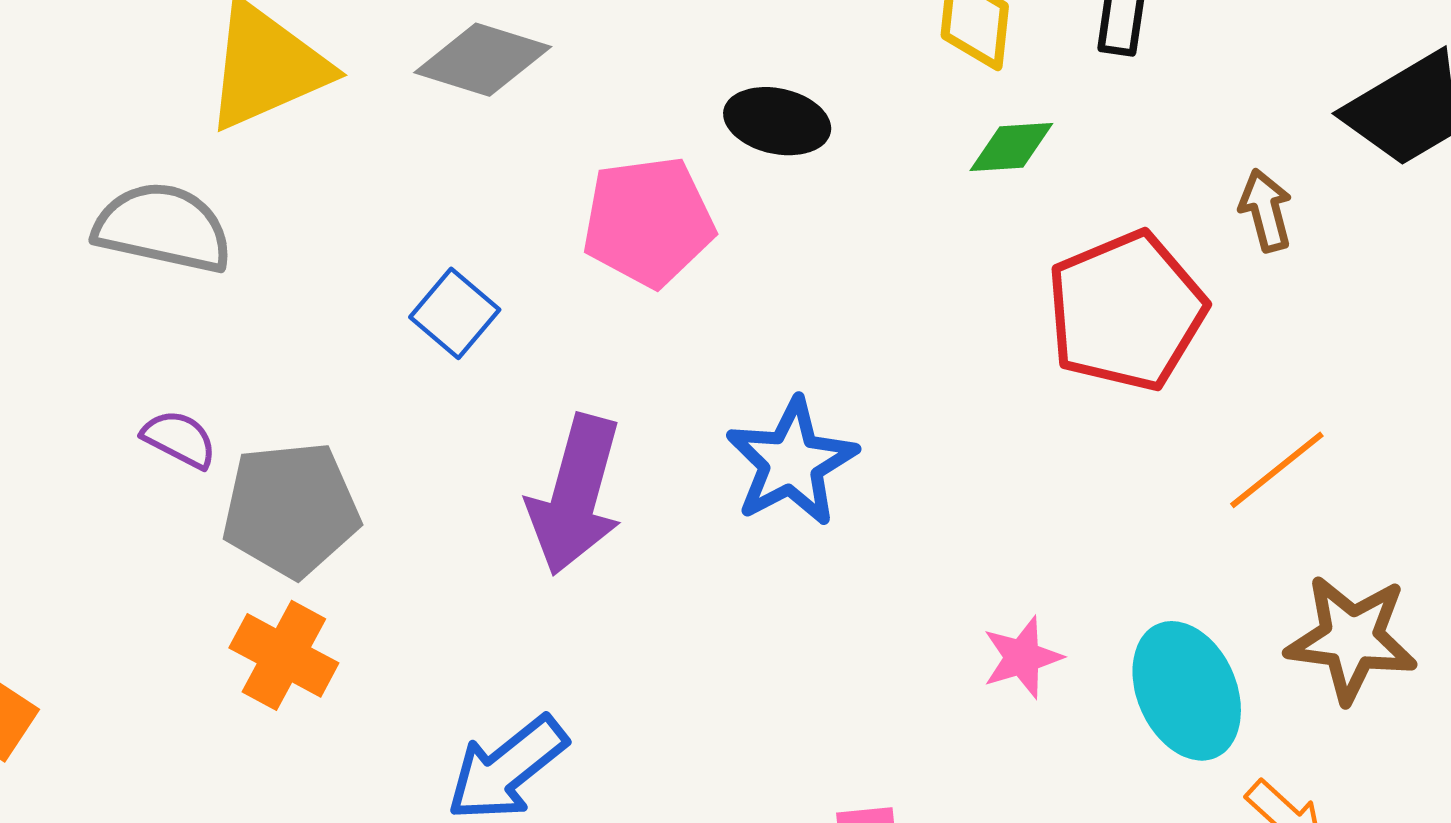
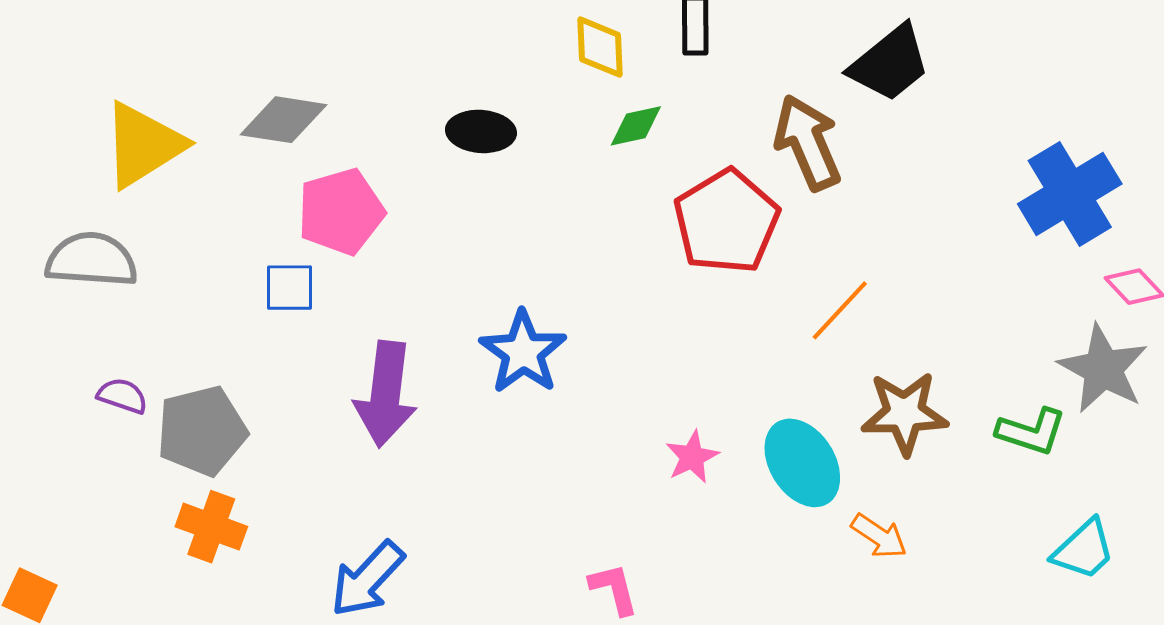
brown arrow: (1266, 210) -> (808, 142), size x1.8
pink pentagon: (648, 222) -> (341, 212), moved
blue square: (455, 313) -> (290, 288), turned -32

